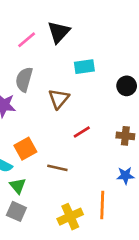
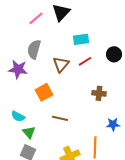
red line: (82, 132) -> (85, 61), moved
brown cross: (125, 136) -> (99, 93), moved
orange square: (25, 149) -> (44, 92), moved

